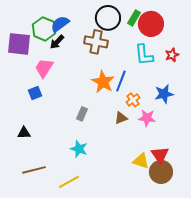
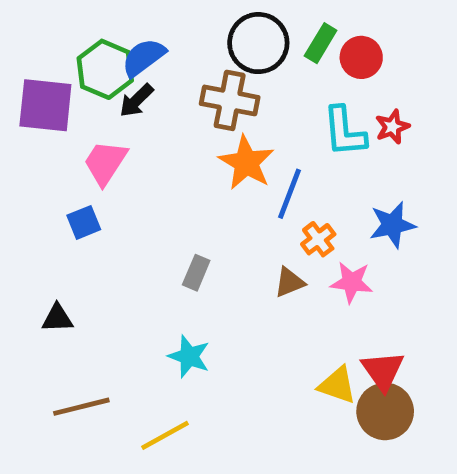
red circle: (151, 24) -> (361, 57), size x0.7
red star: (172, 55) -> (392, 127), moved
orange star: (103, 82) -> (246, 163), moved

